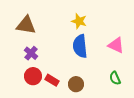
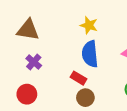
red circle: (33, 76) -> (27, 94), moved
red rectangle: (52, 80) -> (79, 78), moved

